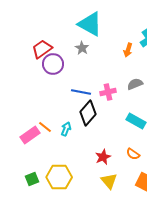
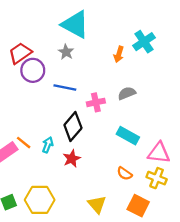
blue line: (81, 92) -> (65, 88), moved
red star: (103, 157) -> (72, 159), moved

